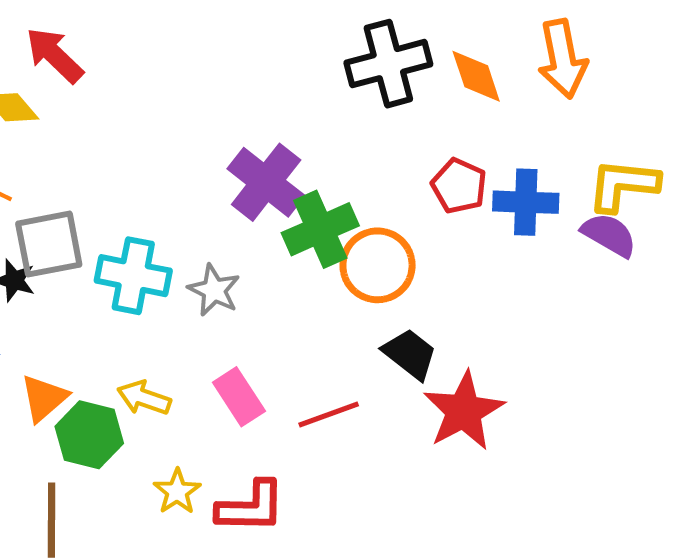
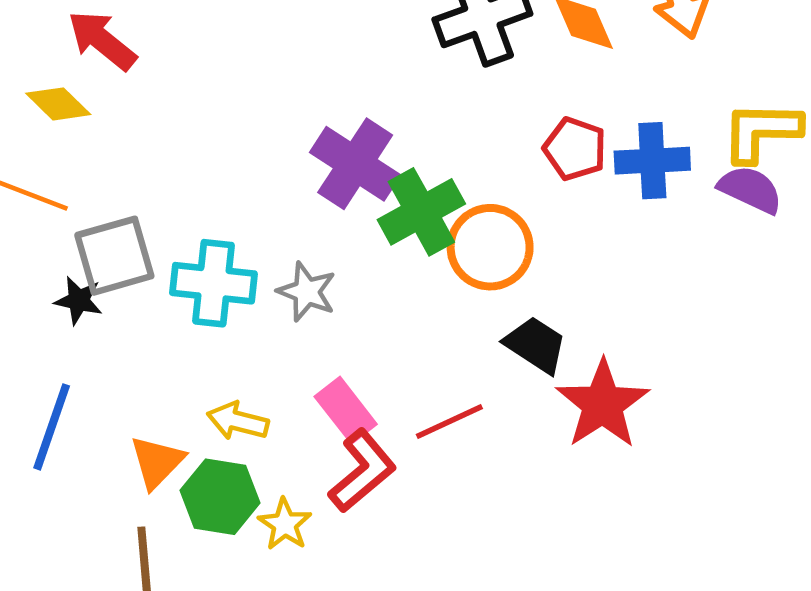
orange triangle: (44, 398) -> (157, 462), moved
green hexagon: (89, 435) -> (220, 497), moved
red L-shape: (251, 507) -> (362, 471), moved, turned -36

